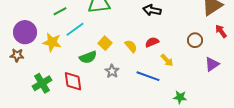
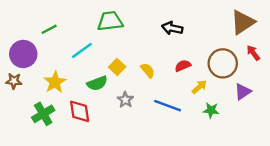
green line: (60, 11) -> (49, 29), moved
brown circle: (195, 40) -> (223, 63), size x1.6
yellow star: (52, 42) -> (55, 82), moved, turned 30
red semicircle: (152, 42) -> (183, 66), moved
yellow arrow: (167, 60) -> (199, 87), moved, turned -88
green star: (180, 97) -> (211, 110), moved

